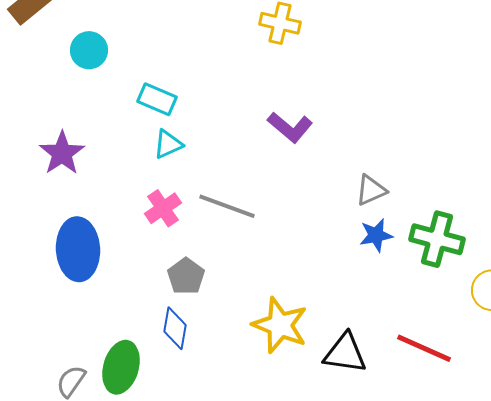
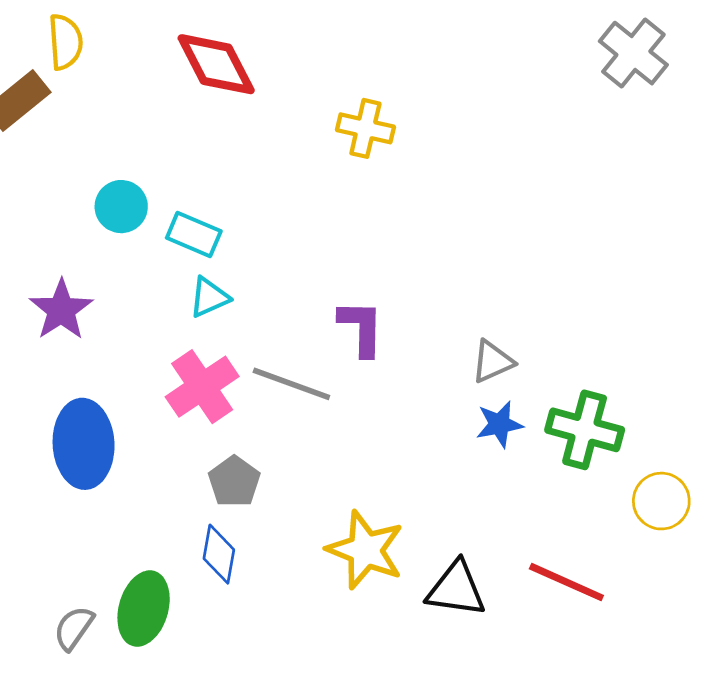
cyan circle: (89, 50) -> (121, 207), moved
purple L-shape: (290, 127) -> (361, 328), moved, turned -129
pink cross: (163, 208) -> (202, 387), size x1.4

